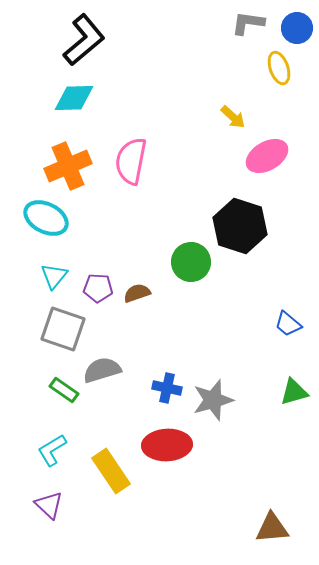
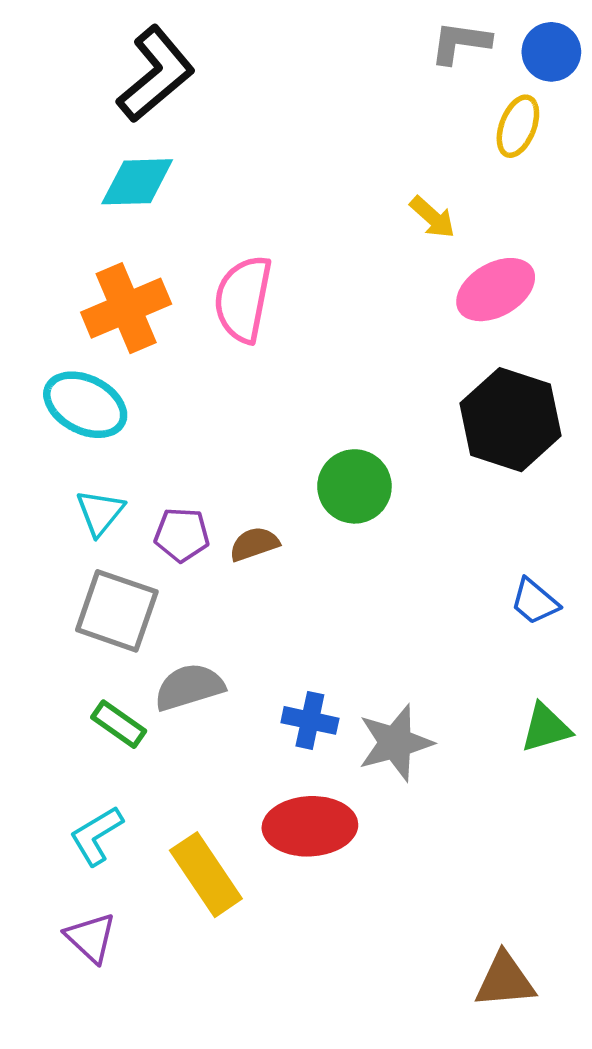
yellow ellipse: (279, 68) -> (518, 126), turned 40
black hexagon: (240, 226) -> (510, 420), moved

